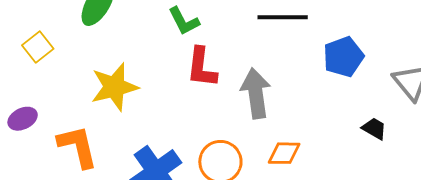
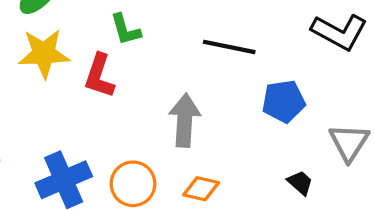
red L-shape: (202, 67) -> (99, 76), moved
yellow star: (114, 87) -> (44, 54), moved

